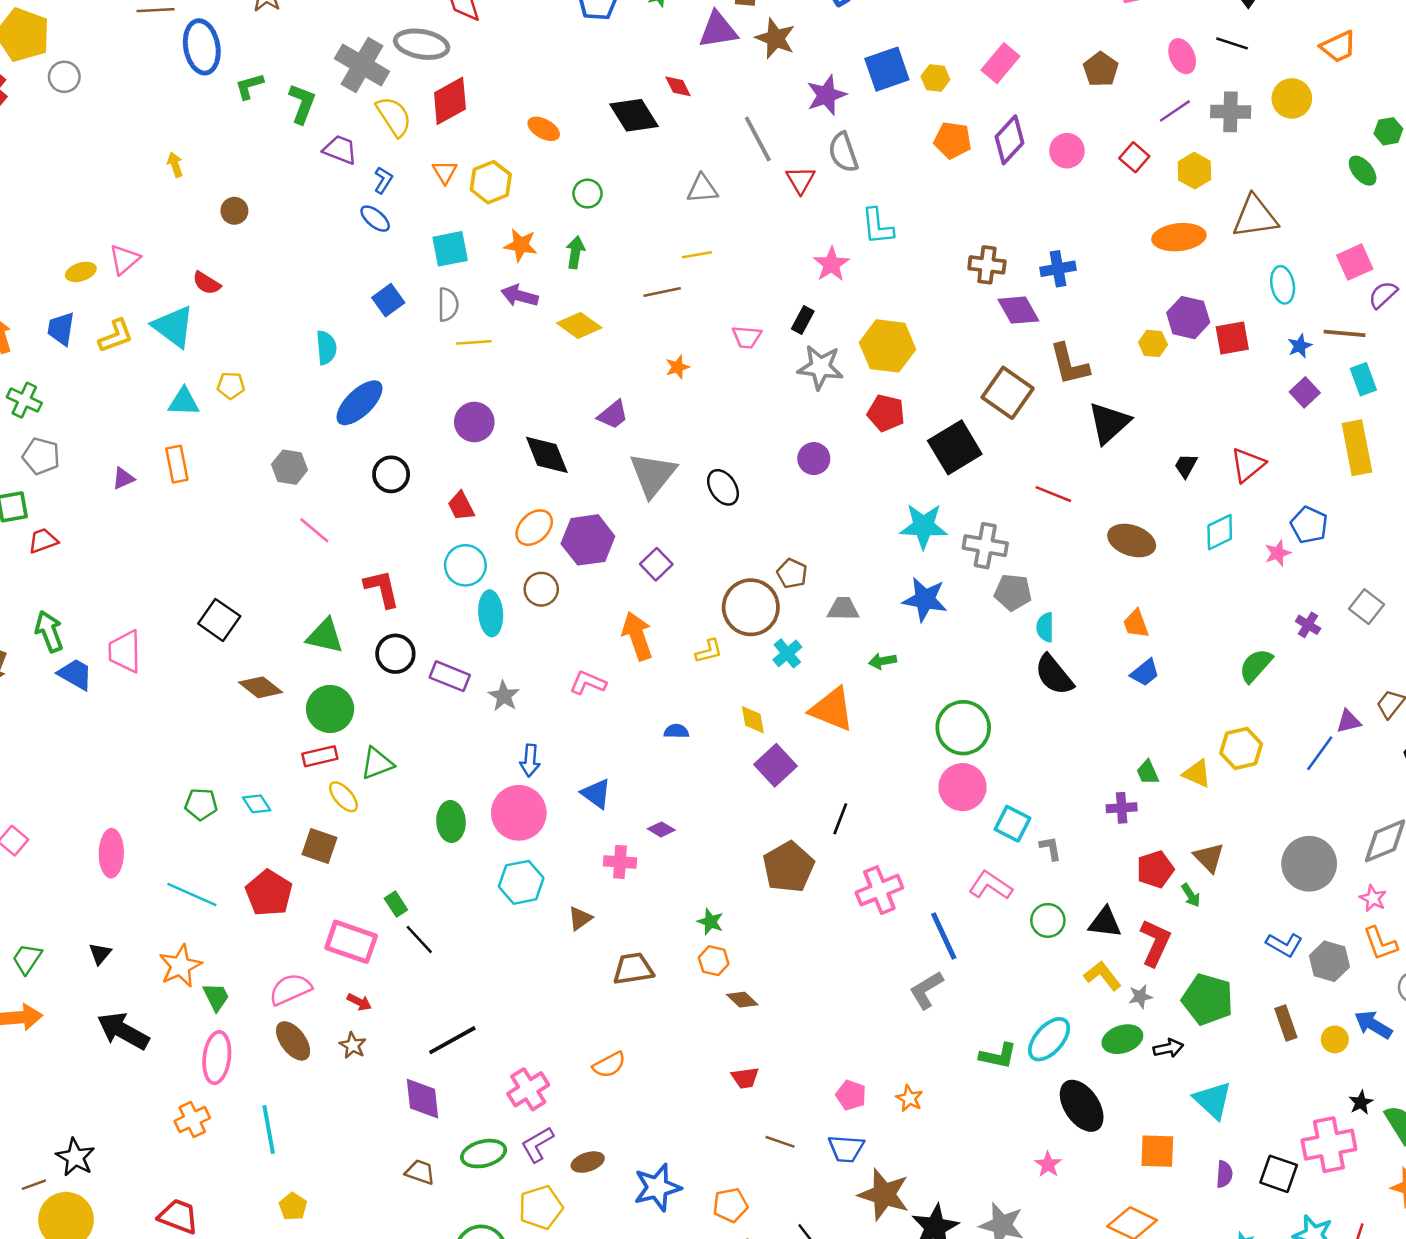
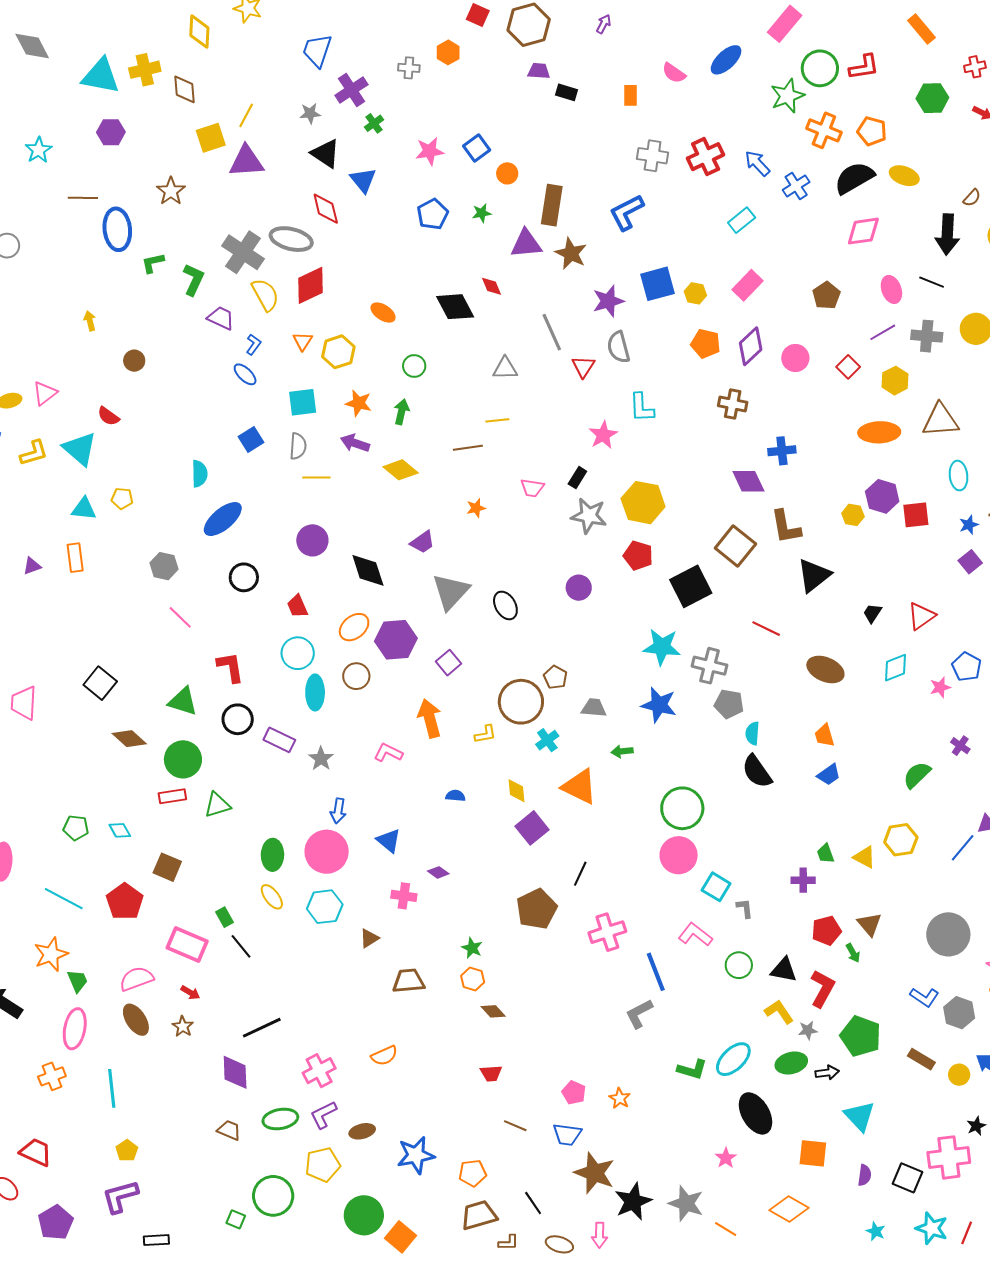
brown cross: (987, 265) -> (733, 404), moved
yellow ellipse: (343, 797) -> (272, 897), moved
brown rectangle: (1286, 1023) -> (921, 1059), turned -44

